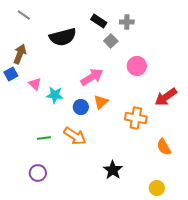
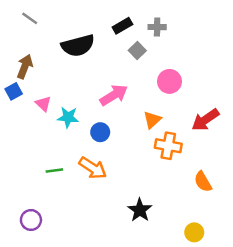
black rectangle: (99, 21) -> (122, 26), turned -63
orange triangle: (101, 102) -> (152, 120), moved
purple circle: (38, 173) -> (31, 220), moved

